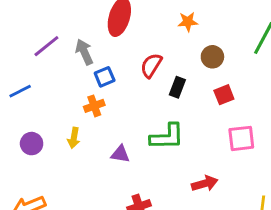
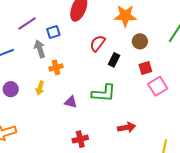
orange star: (188, 22) -> (125, 16), size x1.6
gray arrow: (84, 52) -> (40, 49), moved
blue square: (105, 77) -> (53, 32), moved
pink square: (241, 138) -> (158, 86), moved, turned -30

